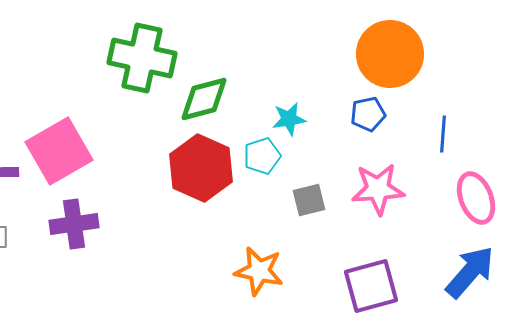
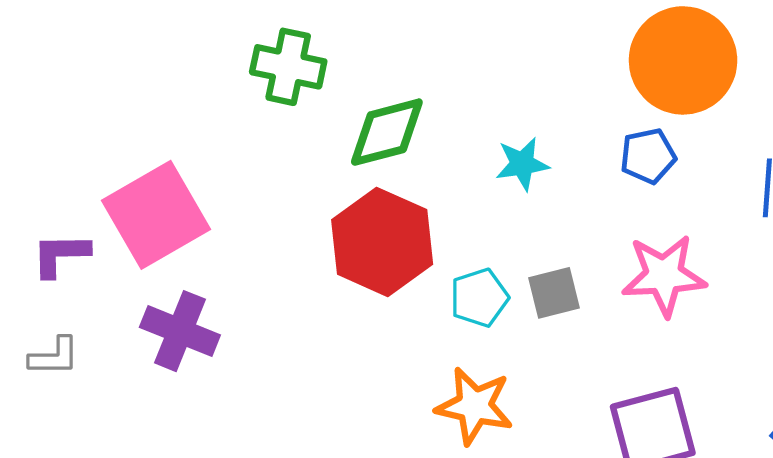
green cross: (142, 58) -> (288, 67), size x0.7
cyan pentagon: (262, 156) -> (479, 298), moved
purple cross: (74, 224) -> (180, 331), turned 30

